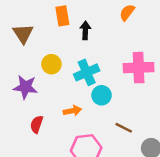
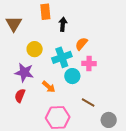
orange semicircle: (127, 12) -> (81, 44), moved
pink cross: (139, 68) -> (89, 64), moved, size x0.6
purple star: (25, 87) -> (24, 72), moved
orange arrow: (72, 111) -> (49, 87), turned 48

